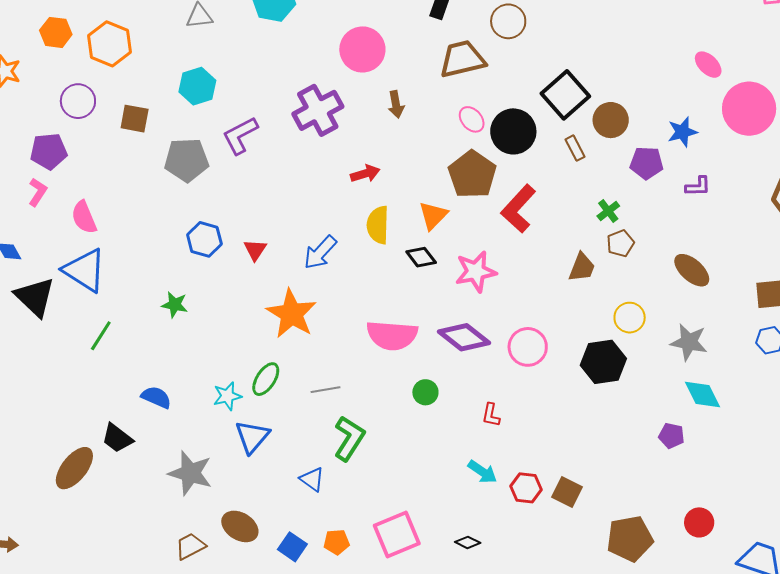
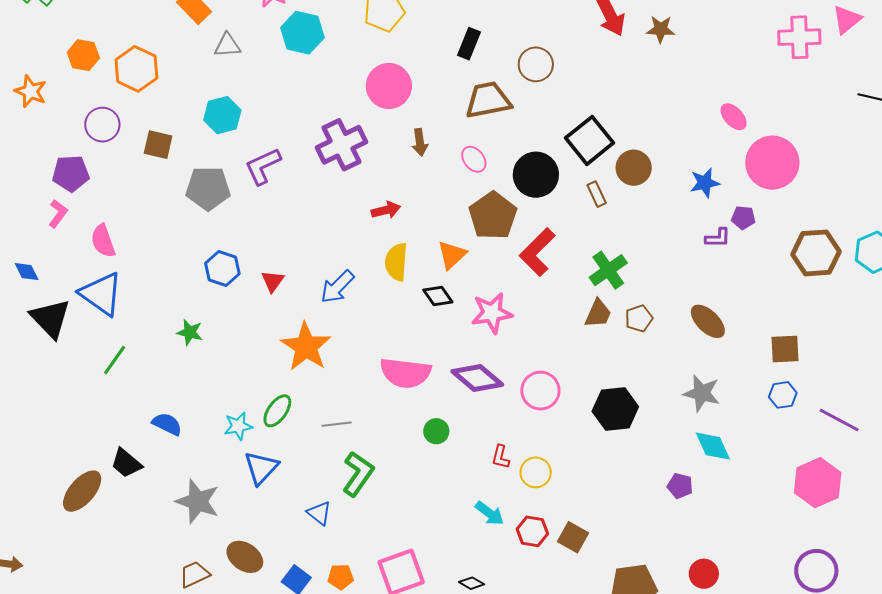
pink ellipse: (472, 119) -> (474, 159), moved
purple pentagon: (647, 163) -> (743, 218), moved, size x0.7
green cross: (608, 211) -> (608, 270), moved, size x1.6
brown pentagon: (620, 243) -> (639, 318), moved
yellow circle: (630, 318) -> (536, 472), moved

